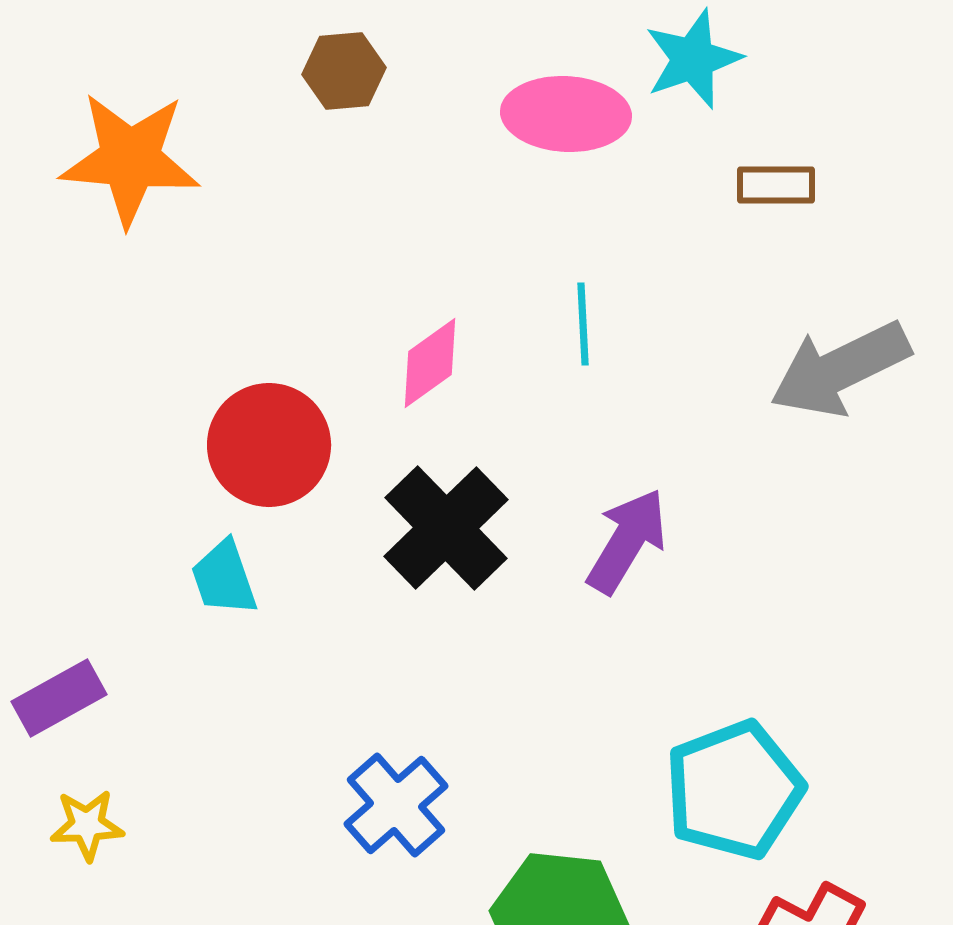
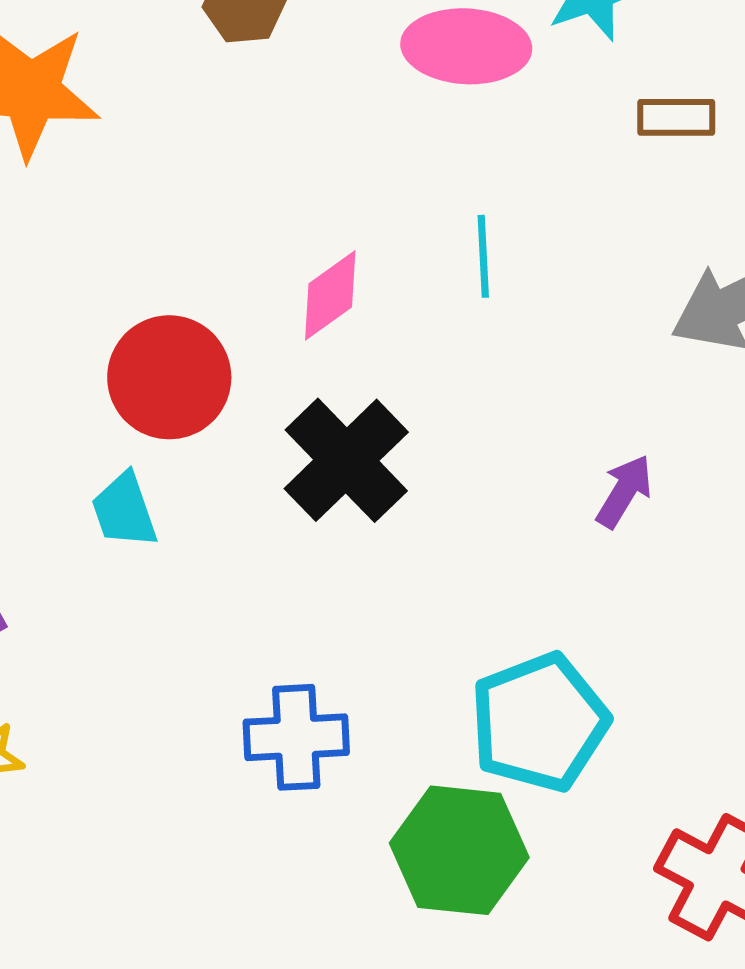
purple arrow: (627, 541) -> (624, 491), moved, size x0.7
cyan pentagon: (734, 790) -> (539, 722), moved
blue cross: (396, 805) -> (296, 737), turned 38

